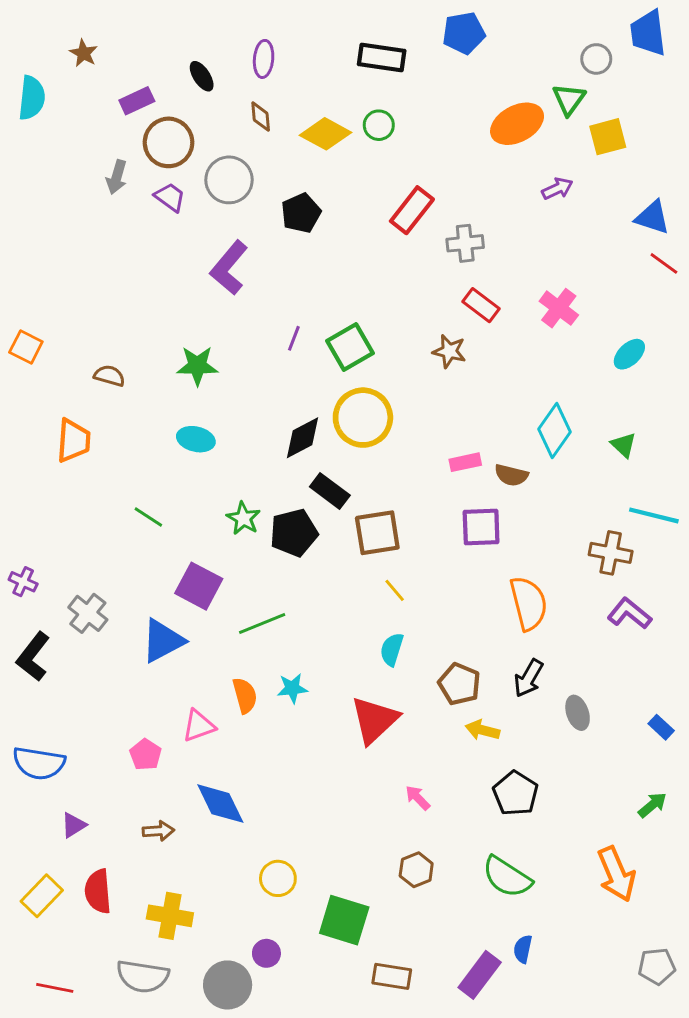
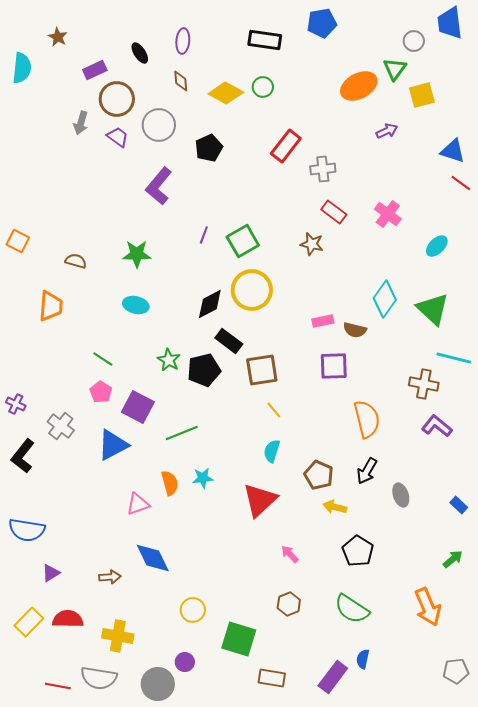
green triangle: (624, 445) -> (433, 309), size x1.8
pink pentagon: (145, 755) -> (101, 392), moved
red semicircle: (98, 891) -> (68, 619), turned 96
red line: (55, 988) -> (58, 686), moved

